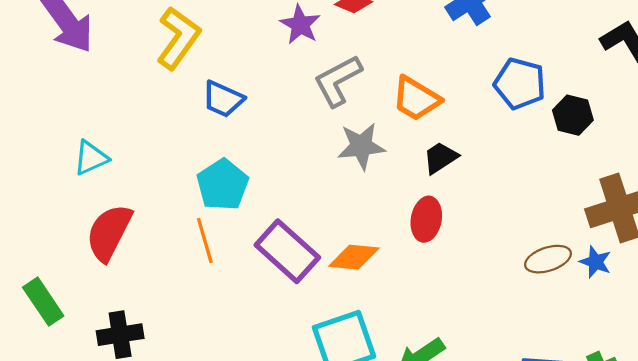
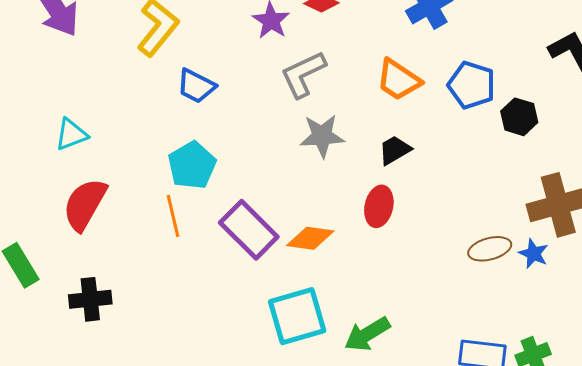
orange trapezoid: (416, 99) -> (398, 80), moved

